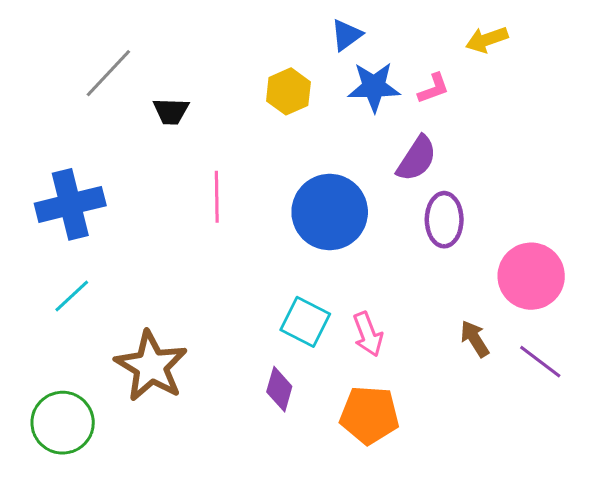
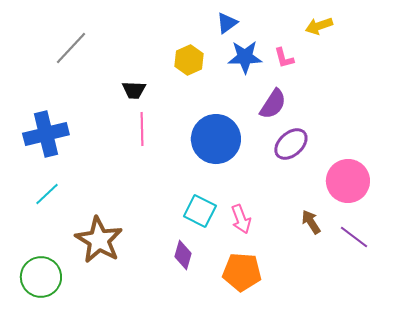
pink L-shape: (433, 88) -> (284, 58), turned 95
black trapezoid: (171, 111) -> (134, 90), moved
purple ellipse: (444, 220) -> (291, 144), turned 48

